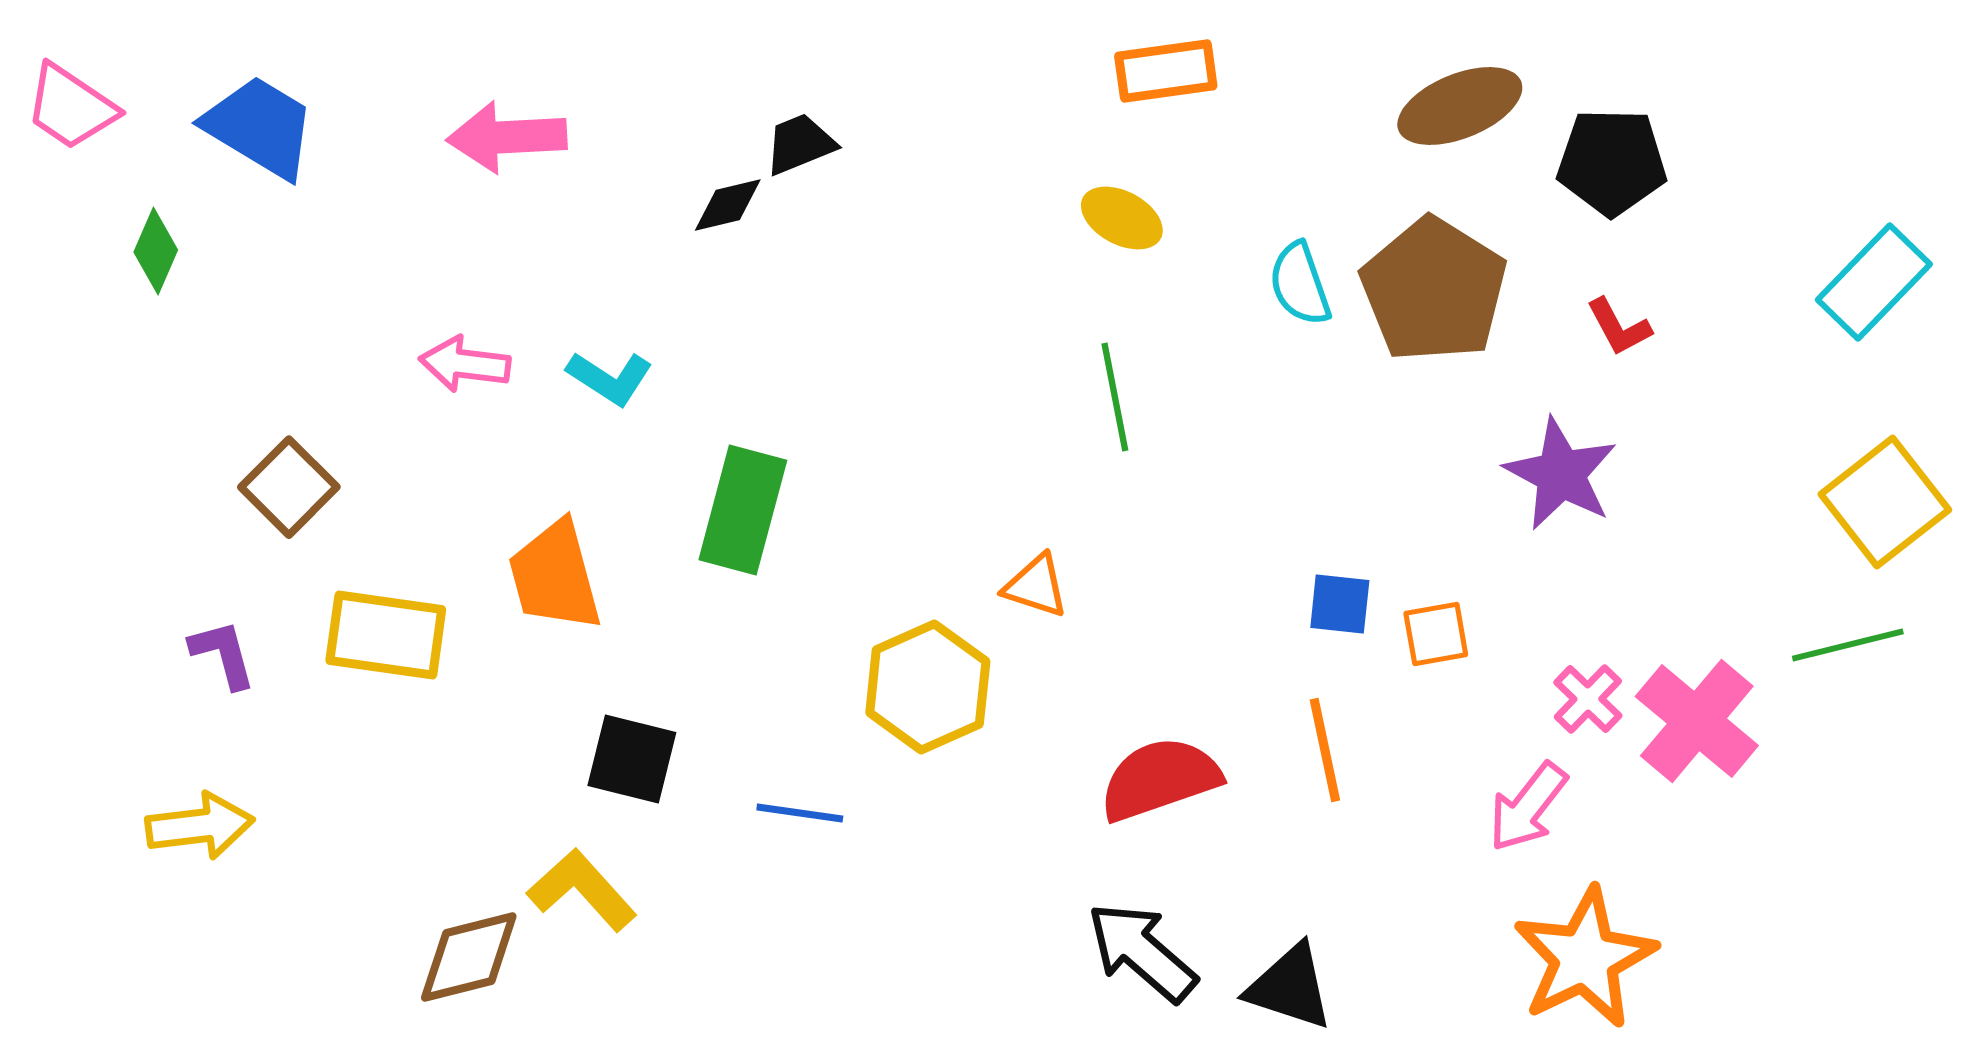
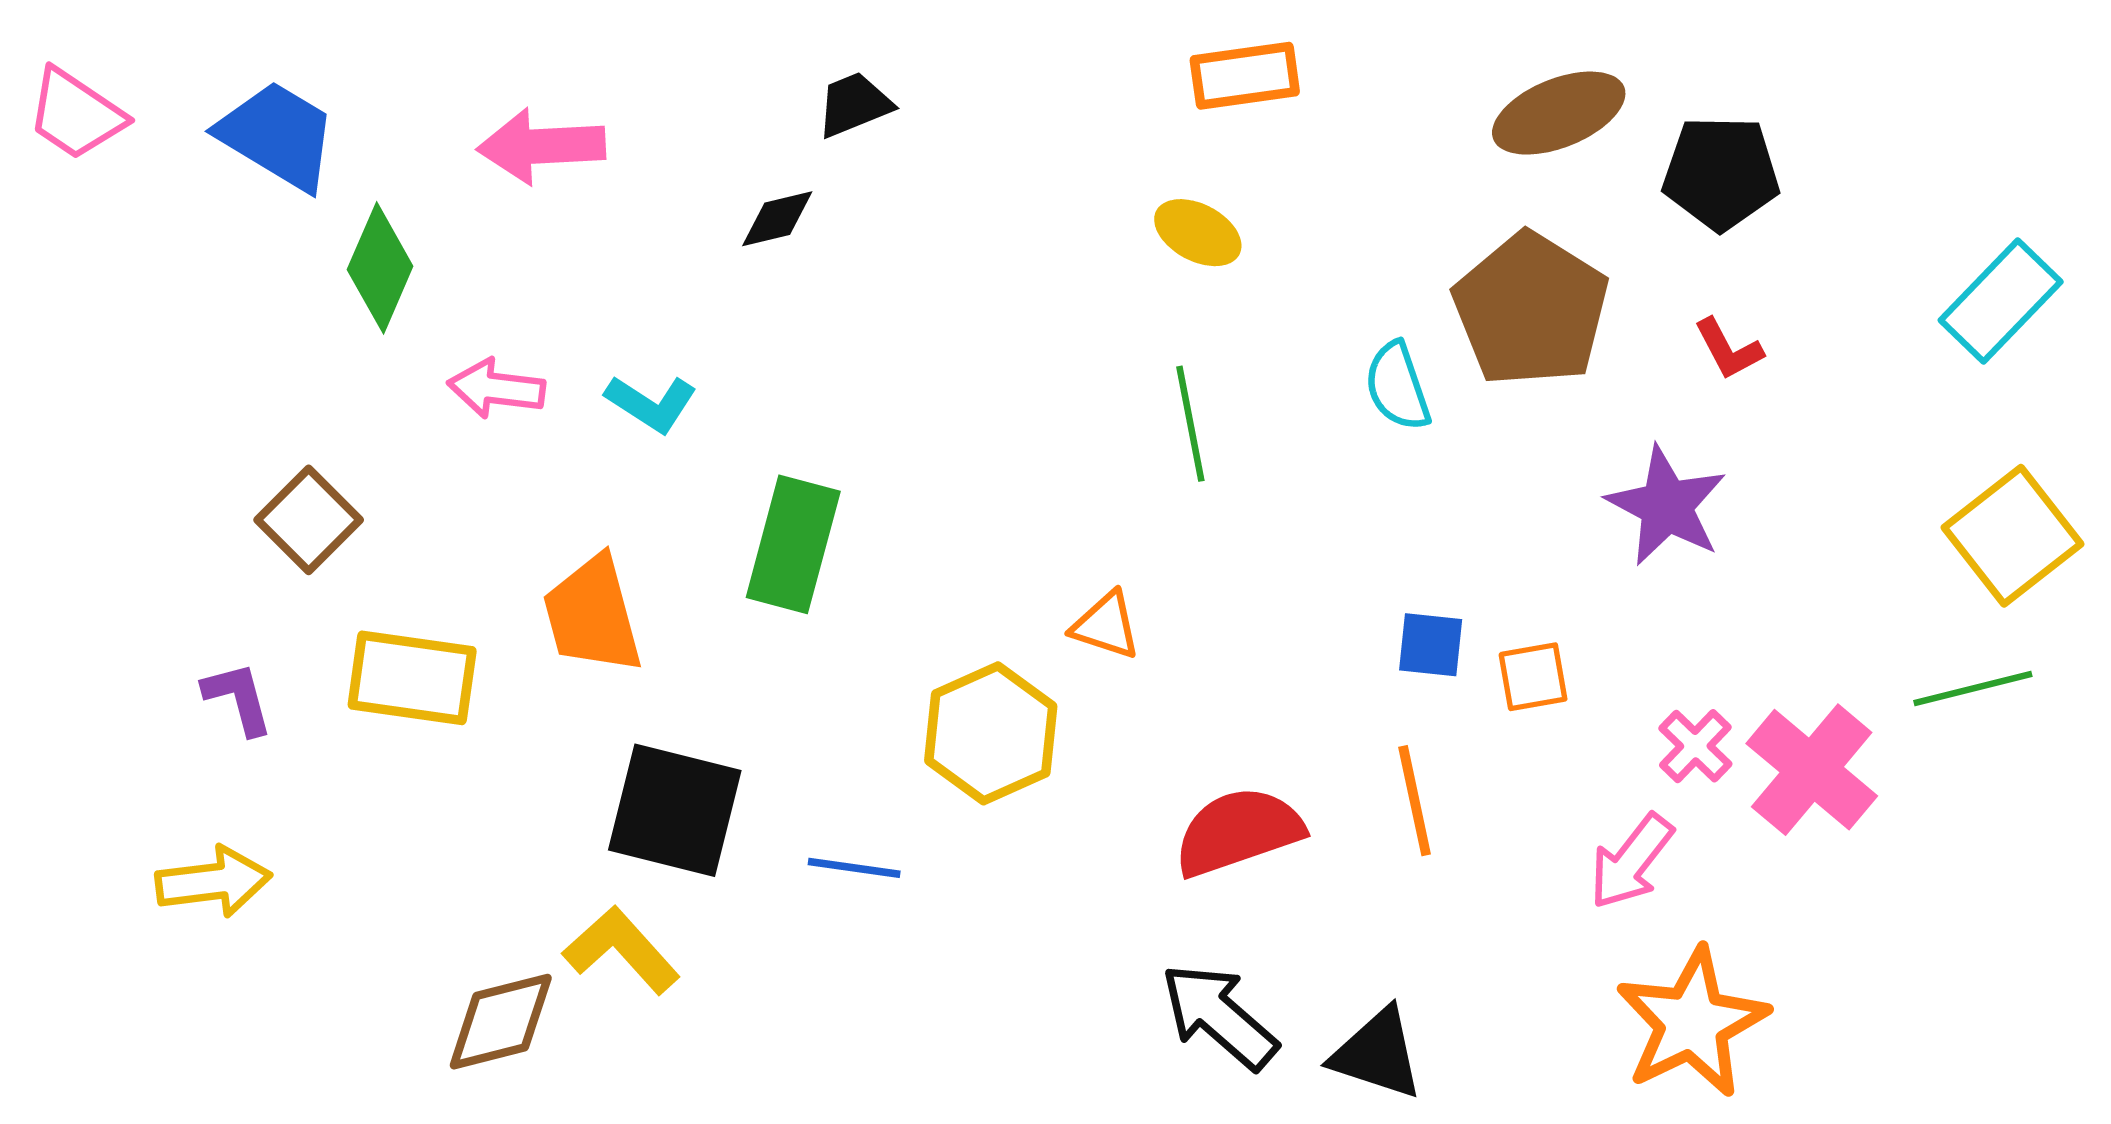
black trapezoid: (800, 144) -> (854, 105), moved
green diamond: (156, 251) -> (380, 268), moved, size x1.4
cyan semicircle: (1300, 284) -> (1397, 386), moved
black square: (632, 759) -> (675, 810), size x1.4

